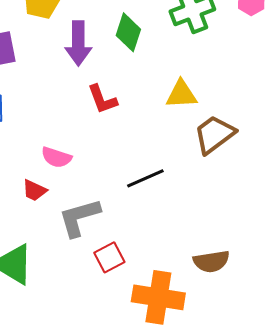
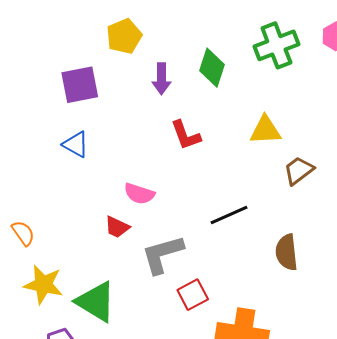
purple arrow: (78, 43) -> (161, 79), size x0.7
brown trapezoid: (214, 134) -> (299, 171), size x0.7
brown semicircle: (211, 261) -> (287, 252), moved, turned 93

